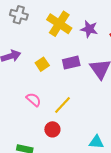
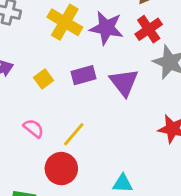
purple star: (89, 29) -> (106, 28), size x1.4
red circle: (52, 129) -> (61, 169), size x1.5

